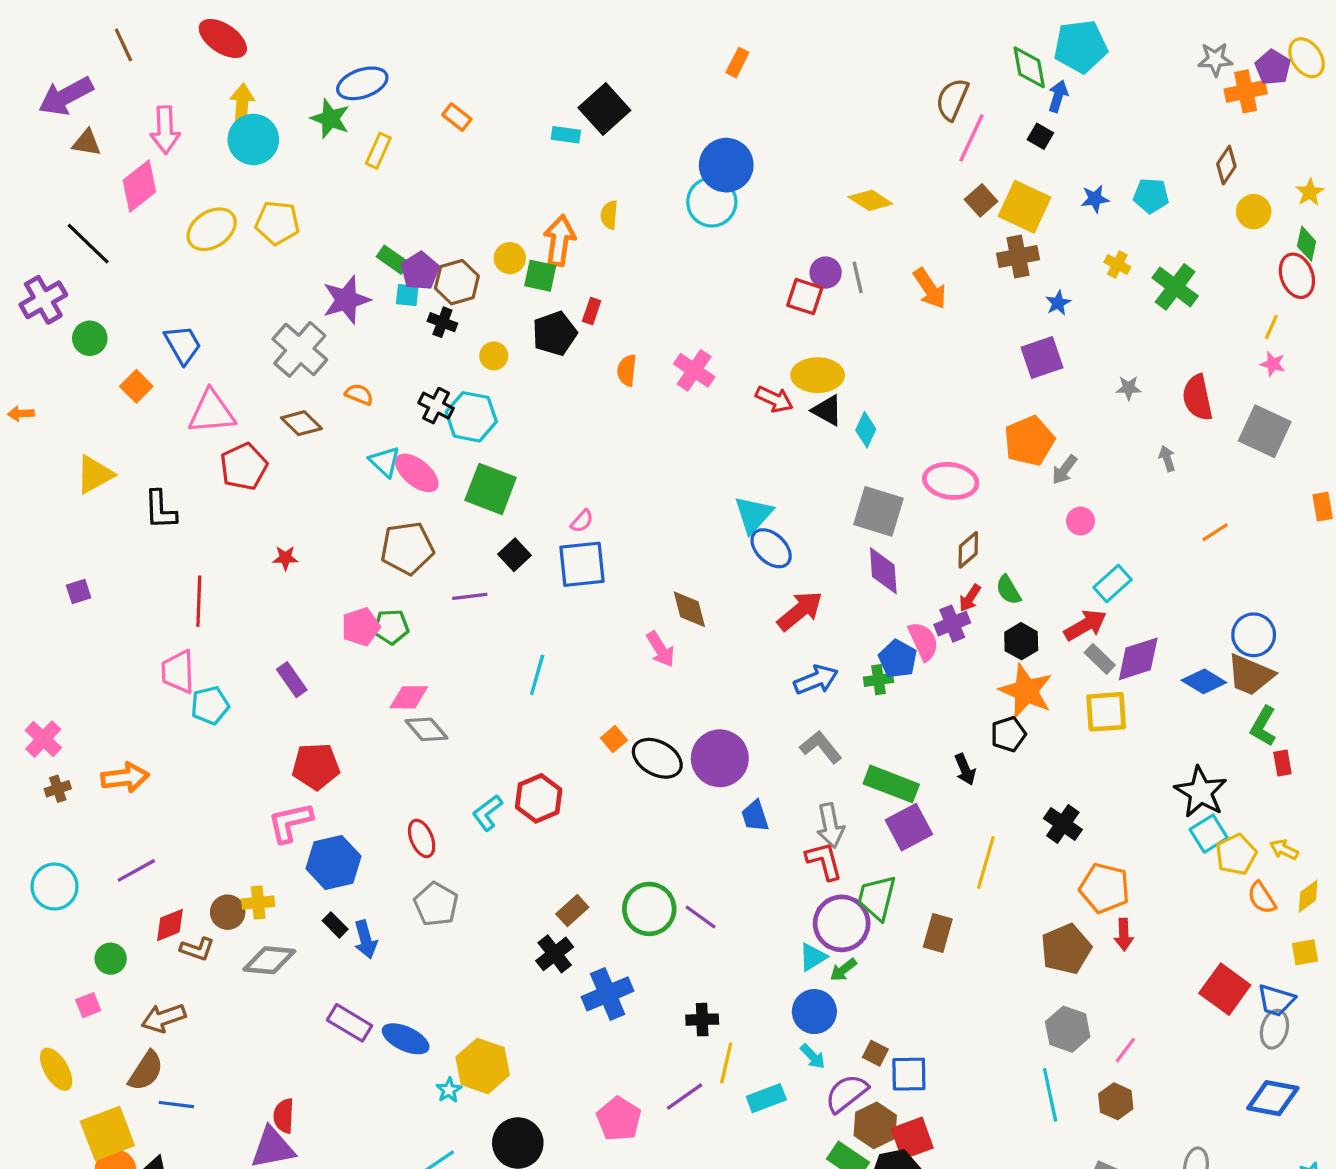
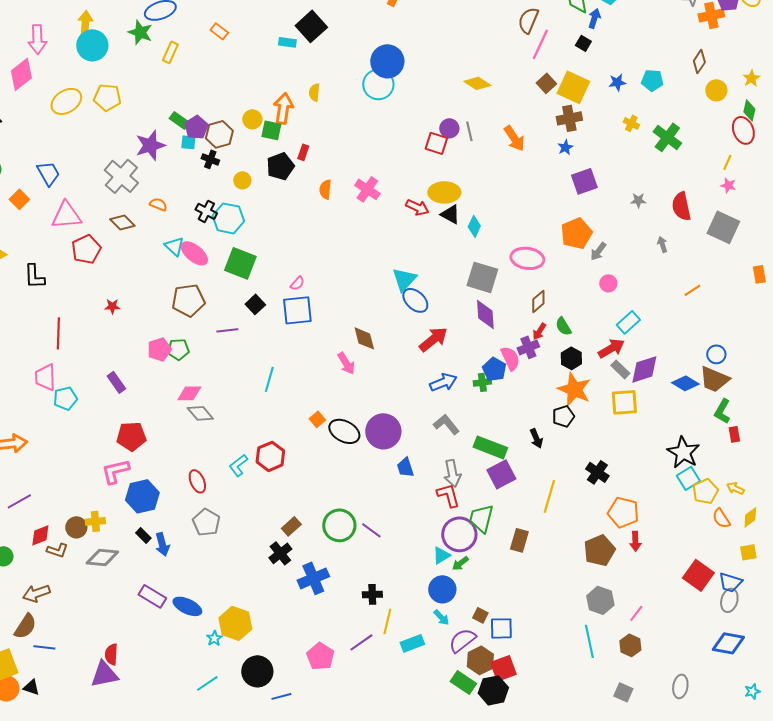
blue star: (1058, 303) -> (565, 147), moved
blue circle: (1254, 635) -> (716, 354), size x0.7

